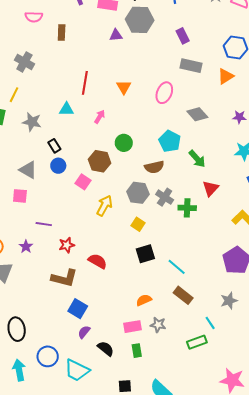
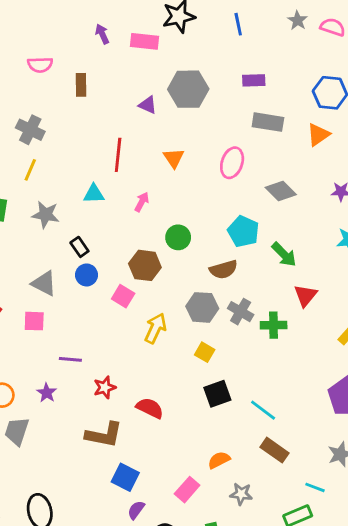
gray hexagon: (140, 20) -> (188, 89), moved
purple triangle: (116, 35) -> (148, 105), moved, turned 32
purple rectangle: (183, 36) -> (254, 80), turned -63
yellow line: (14, 95) -> (30, 170), moved
cyan line: (210, 323) -> (315, 487), turned -32
pink rectangle: (132, 327) -> (187, 490), moved, turned -36

